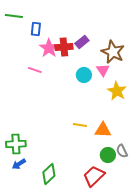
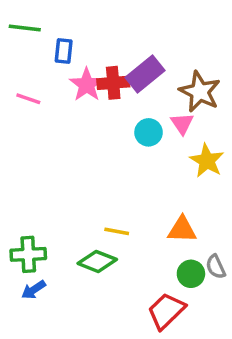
purple rectangle: (82, 42) -> (145, 74), size x1.5
pink line: (35, 70) -> (28, 99), moved
yellow line: (80, 125) -> (117, 231), moved
green diamond: (49, 174) -> (97, 261), moved, turned 65

